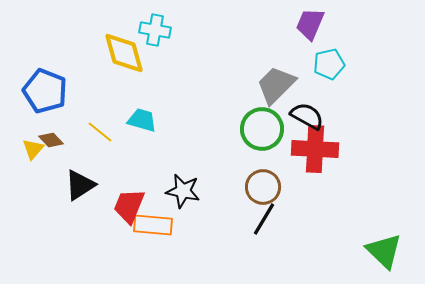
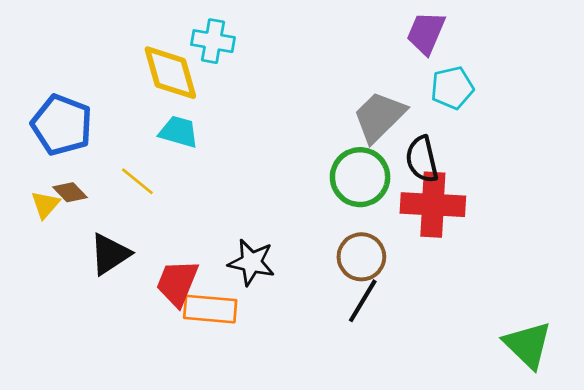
black semicircle: (307, 116) -> (422, 159), turned -132
cyan trapezoid: (142, 120) -> (179, 132), moved

